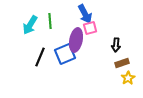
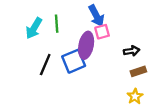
black arrow: (116, 45) -> (132, 51), turned -104
yellow star: (128, 78) -> (135, 96), moved

